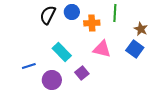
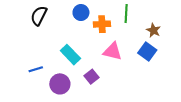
black semicircle: (48, 15) -> (39, 16), moved

